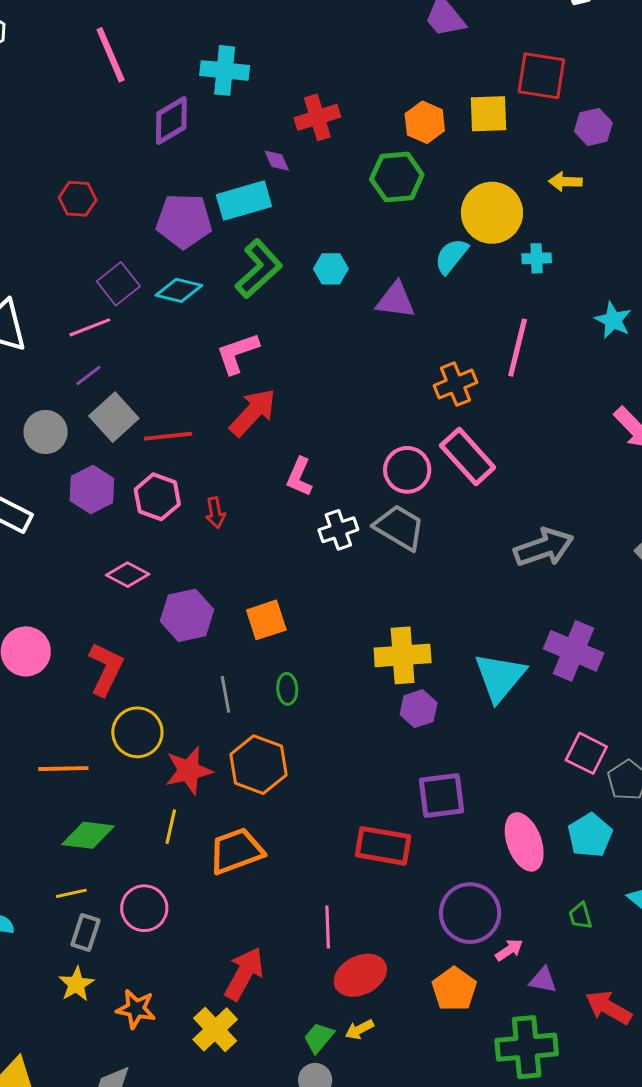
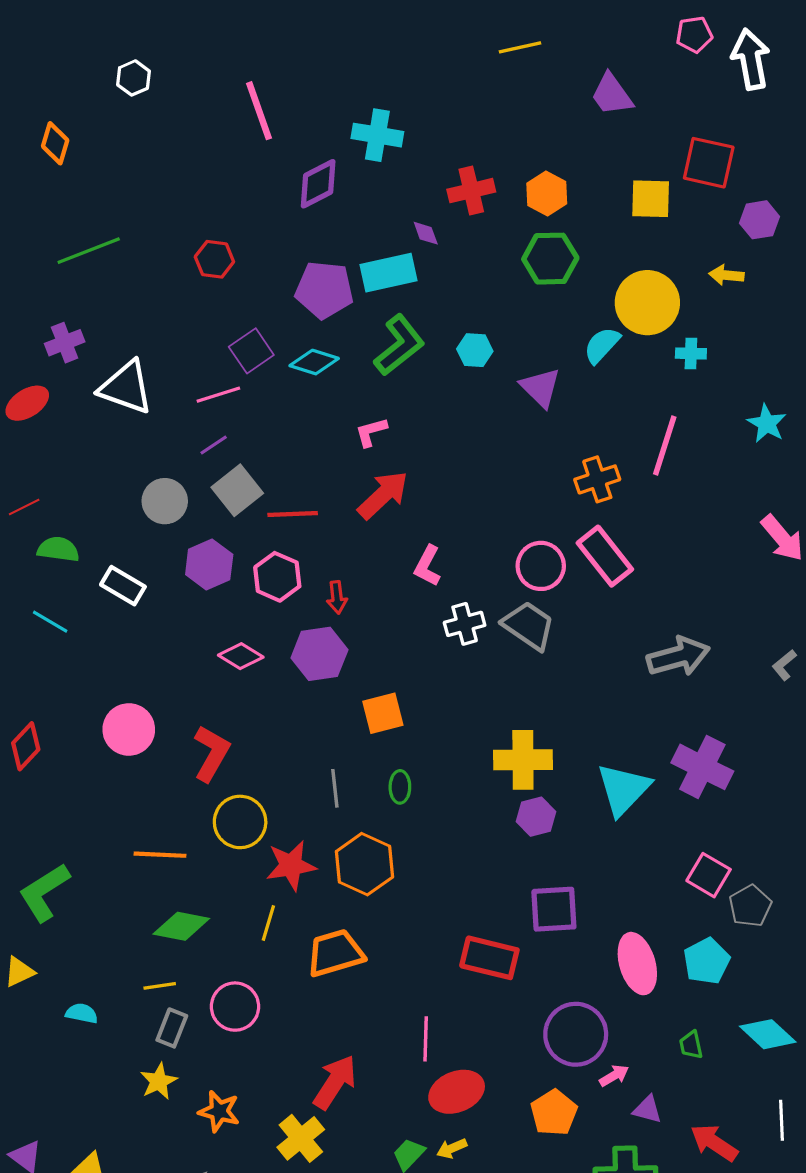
orange hexagon: (425, 122) -> (547, 193), moved
purple triangle: (396, 300) -> (541, 388), turned 33
pink L-shape: (237, 353) -> (371, 432), size x0.7
purple hexagon: (187, 615) -> (319, 654), moved

